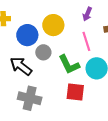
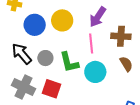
purple arrow: (87, 14) -> (98, 17), size x1.5
gray circle: (43, 52) -> (45, 58), moved
red square: (75, 92) -> (51, 89), moved

